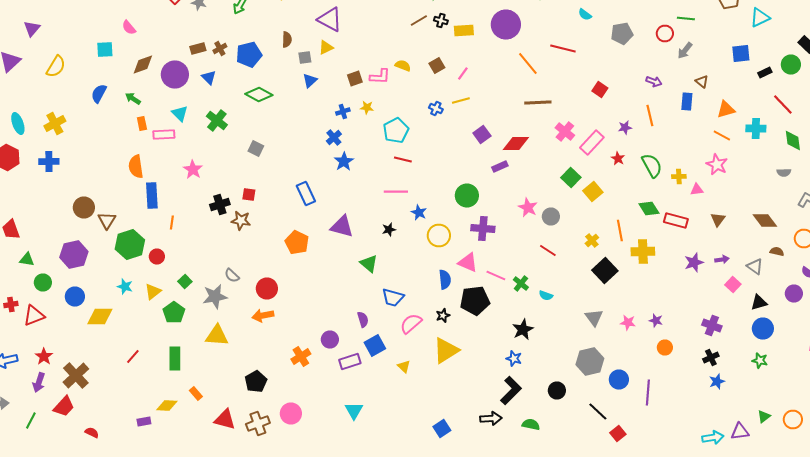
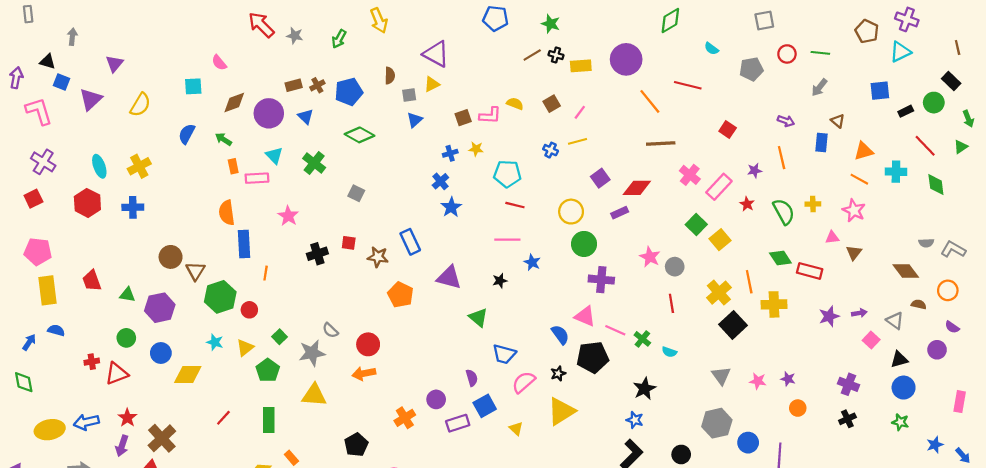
red circle: (665, 34) -> (787, 54), moved
cyan pentagon: (396, 130) -> (507, 174), turned 30
gray semicircle: (784, 172) -> (926, 243), moved
yellow cross: (679, 176) -> (813, 204), moved
brown star: (241, 220) -> (378, 257), moved
brown triangle: (718, 220) -> (854, 253), moved
yellow circle: (439, 236) -> (571, 212), moved
yellow cross: (592, 240) -> (719, 293), size x1.6
red line: (548, 250) -> (671, 303), turned 48
green triangle: (27, 260) -> (127, 295), moved
blue semicircle: (445, 280) -> (560, 335), turned -30
blue star: (717, 382) -> (935, 445), moved

